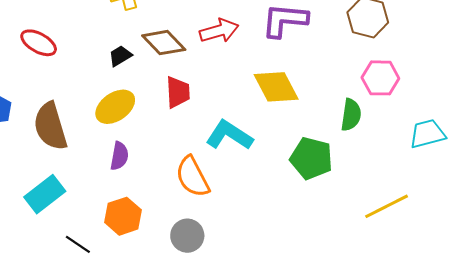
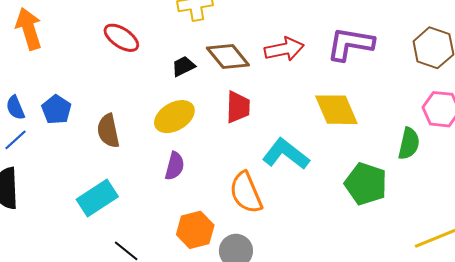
red ellipse: (39, 43) -> (121, 38), moved
brown semicircle: (50, 126) -> (108, 131), size x0.7
orange hexagon: (123, 216) -> (195, 230), moved

